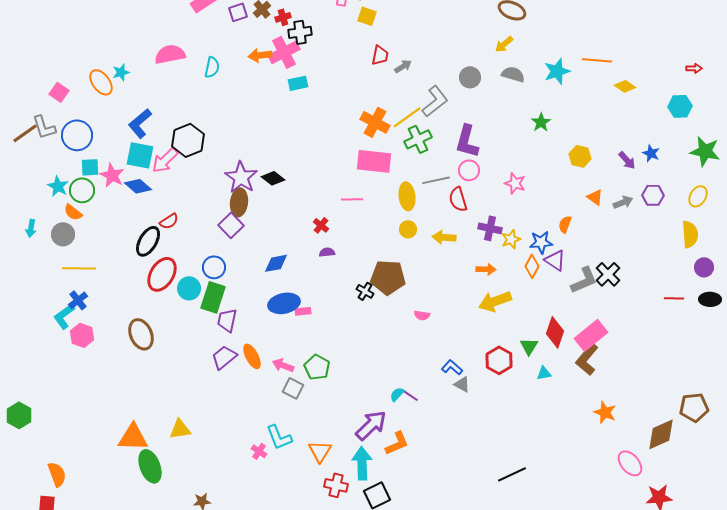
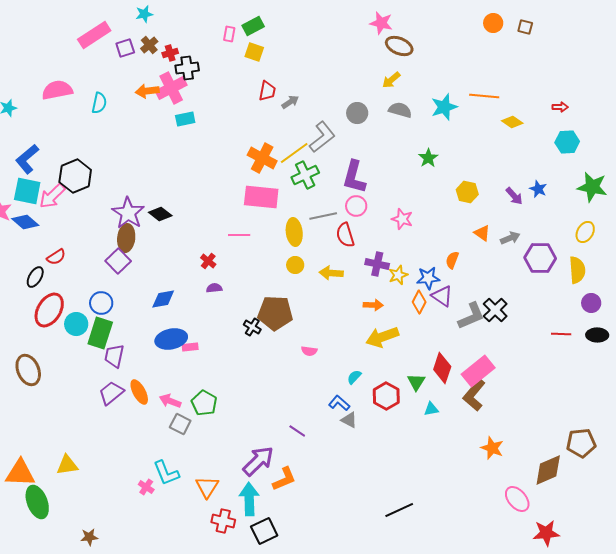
red arrow: (694, 68) -> (560, 107), moved
purple hexagon: (653, 195) -> (540, 258), moved, size x1.4
black ellipse: (148, 241) -> (35, 277), size x0.7
cyan semicircle: (397, 394) -> (354, 377), moved

